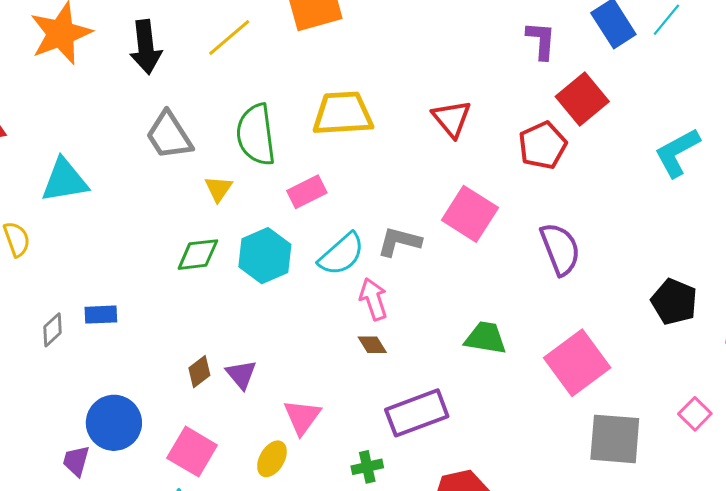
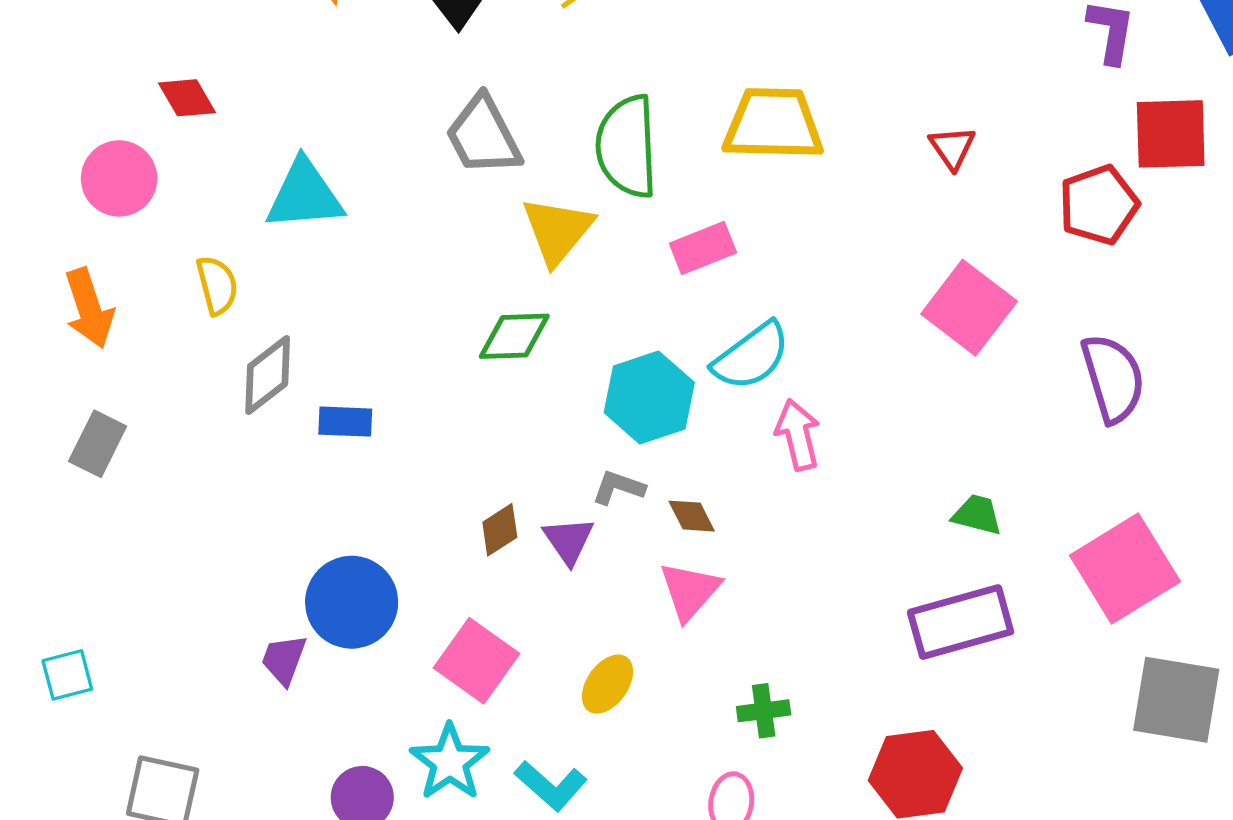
red square: (582, 99) -> (1171, 134), turned 33
red triangle: (452, 119) -> (952, 148), size x0.7
yellow triangle: (218, 189) -> (557, 231), size x1.6
gray L-shape: (399, 242) -> (618, 487), moved, size x0.7
cyan hexagon: (265, 256) -> (649, 397), moved
gray diamond: (53, 330) -> (268, 375), moved, size x1.4
green trapezoid: (485, 338) -> (977, 515), size x0.7
brown diamond: (372, 345) -> (692, 516), moved
purple rectangle: (417, 413) -> (961, 622), moved
pink triangle: (302, 417) -> (690, 591), moved

